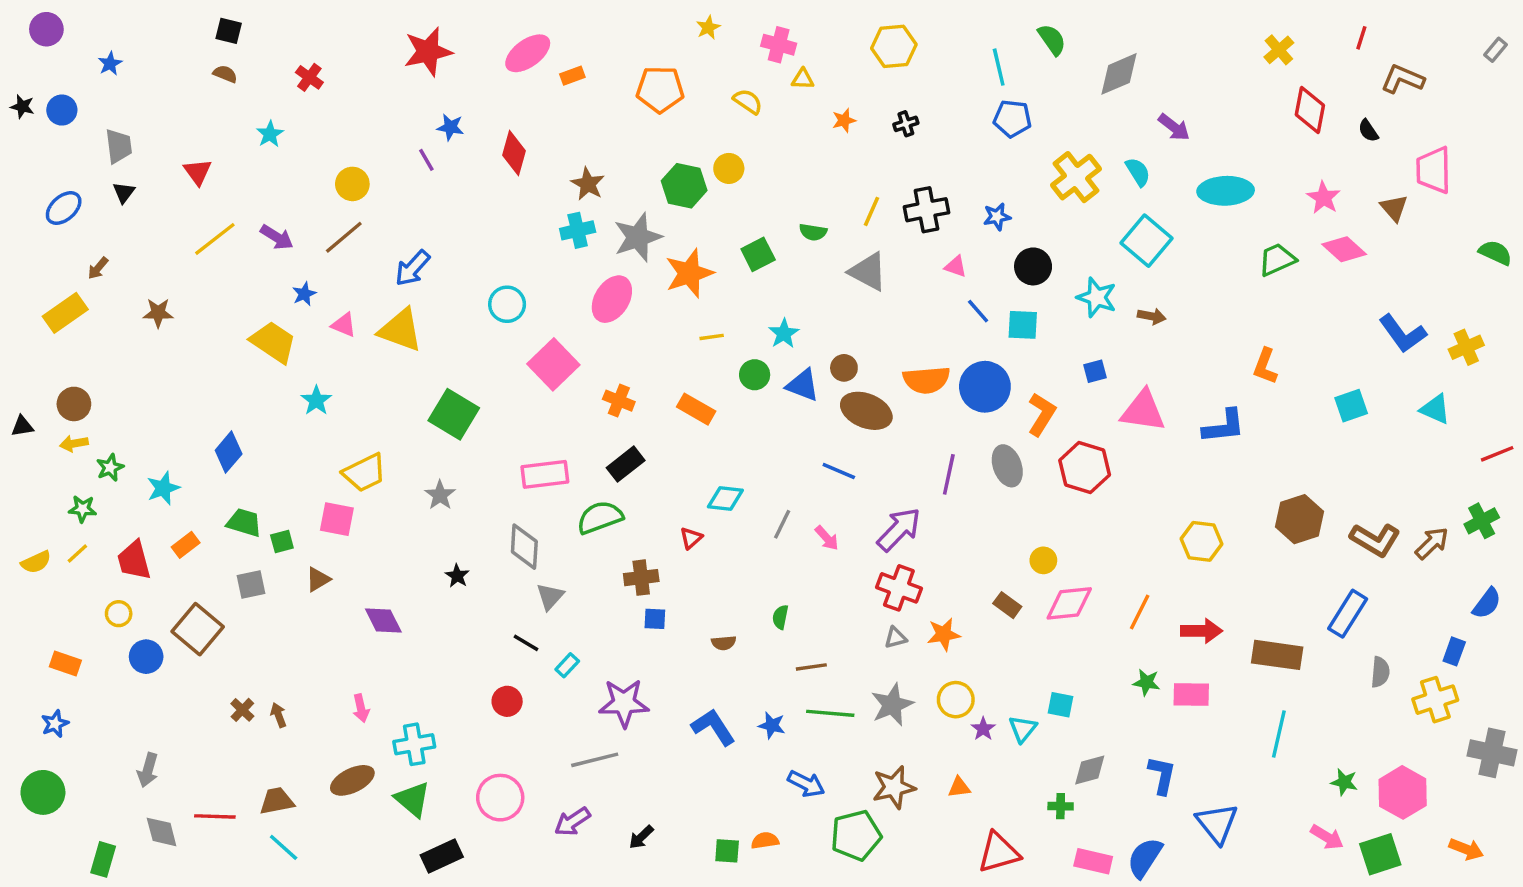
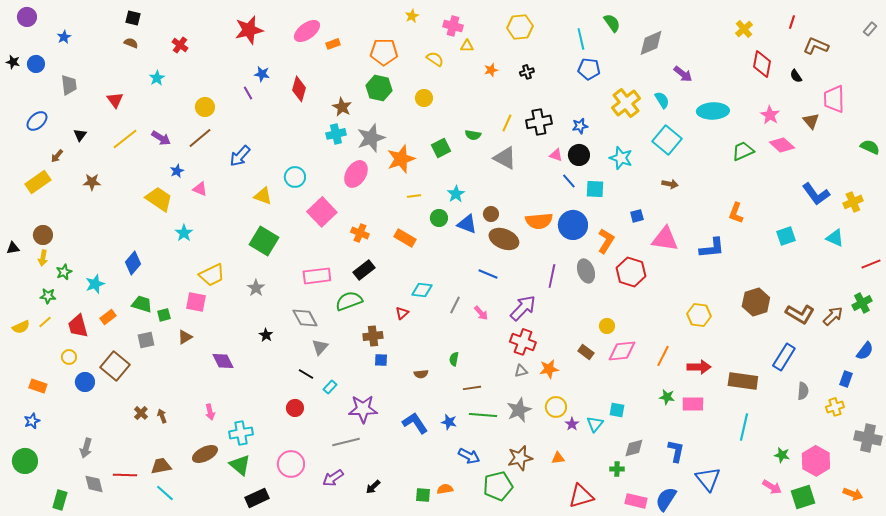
green hexagon: (684, 186) -> (379, 88), moved
black triangle: (124, 193) -> (80, 135), moved
black circle: (1033, 266) -> (579, 155), moved
cyan star: (1097, 297) -> (621, 158), moved
yellow triangle: (400, 330) -> (263, 196), moved, size x0.7
yellow arrow: (74, 443) -> (43, 258), turned -70
gray diamond: (524, 547) -> (305, 318), turned -32
yellow cross: (1435, 700) -> (835, 407), size x0.7

